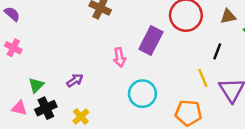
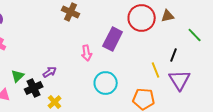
brown triangle: (228, 16) -> (168, 16), moved
black line: (217, 51) -> (174, 55), moved
black cross: (46, 108) -> (34, 88), moved

